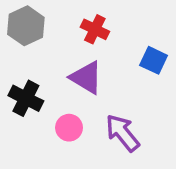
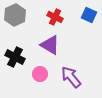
blue square: (154, 60) -> (89, 15), moved

